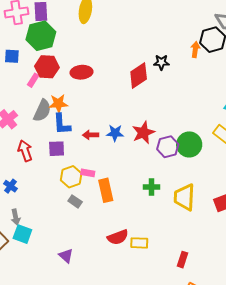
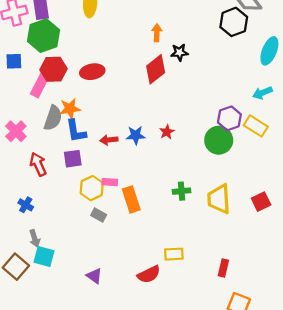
orange arrow: (195, 50) -> (157, 33), moved
pink rectangle: (33, 80) -> (40, 85), size x1.5
red star: (143, 133) -> (167, 132), size x0.6
purple hexagon: (168, 147) -> (229, 118), moved
red semicircle: (118, 237) -> (149, 274), moved

